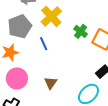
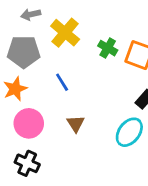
gray pentagon: (20, 26) -> (24, 52), turned 30
blue line: (44, 44) -> (62, 82), moved

